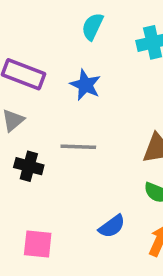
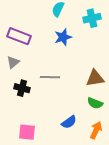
blue star: (85, 85) -> (63, 37), moved, turned 30

